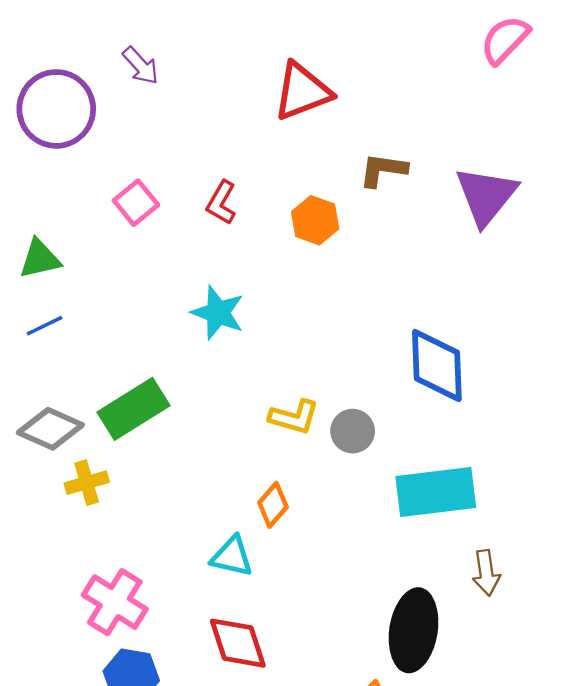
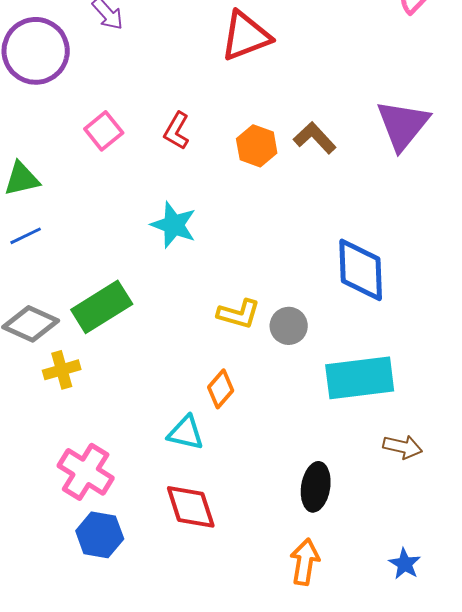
brown L-shape: (383, 170) -> (315, 138), moved, turned 39
brown arrow: (486, 573) -> (403, 447), turned -69
black ellipse: (414, 630) -> (316, 487), moved, size x0.7

